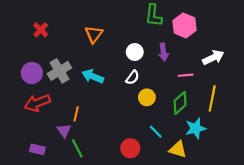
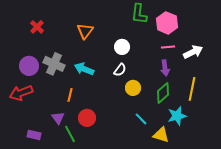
purple arrow: (163, 52) -> (165, 68), moved
gray cross: (59, 71) -> (54, 64), turned -35
pink line: (186, 75) -> (168, 47), moved
red arrow: (37, 103) -> (21, 93), moved
orange line: (76, 114) -> (70, 95), moved
red circle: (130, 148) -> (87, 118), moved

